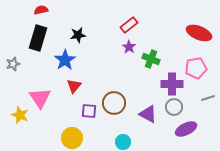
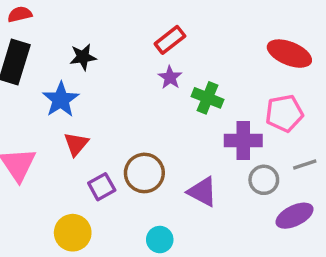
gray circle: (174, 107) -> (264, 180), moved
purple square: (89, 111) -> (102, 187), turned -35
purple ellipse: (186, 129) -> (295, 216), moved

